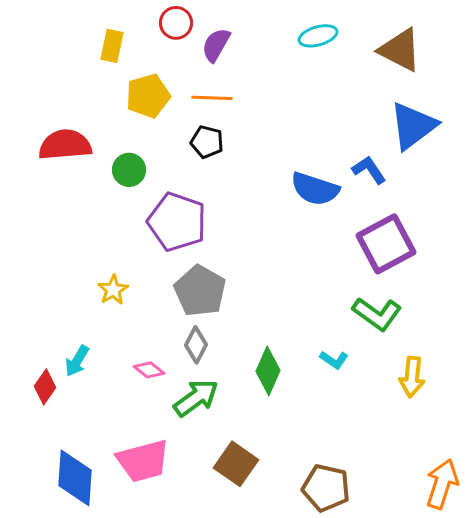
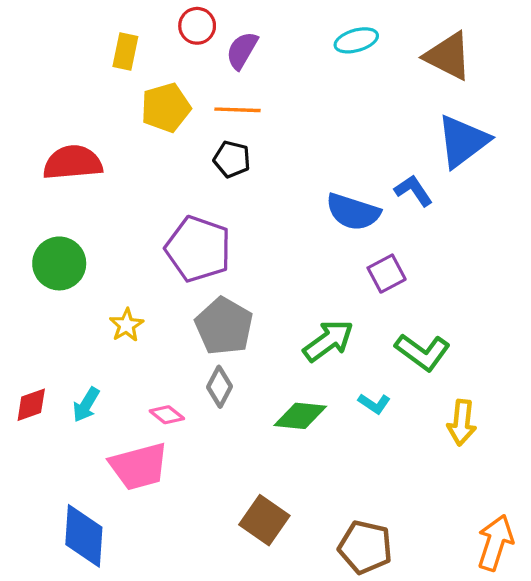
green circle: (129, 170) -> (59, 263), moved, size x1.4
purple square: (386, 244) -> (387, 274), moved, size x0.6
green diamond: (268, 371) -> (300, 416), turned 72
red diamond: (45, 387) -> (31, 405), moved, turned 36
green arrow: (196, 398) -> (328, 341), moved
pink trapezoid: (143, 461) -> (139, 466), moved

